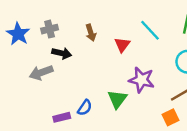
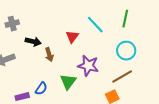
brown arrow: (91, 33) -> (49, 55), moved
black arrow: (62, 53) -> (33, 42), moved

